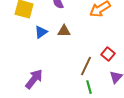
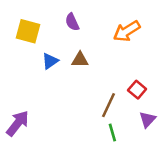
purple arrow: (34, 79) -> (18, 123), moved

